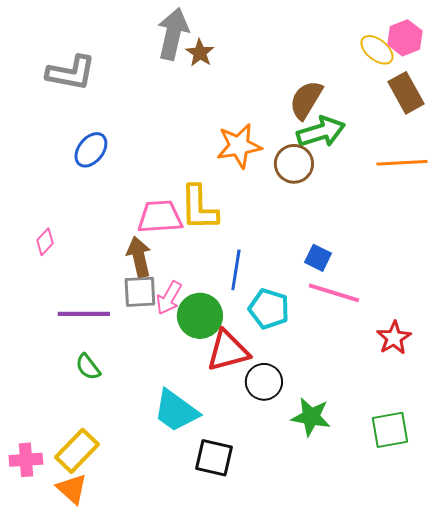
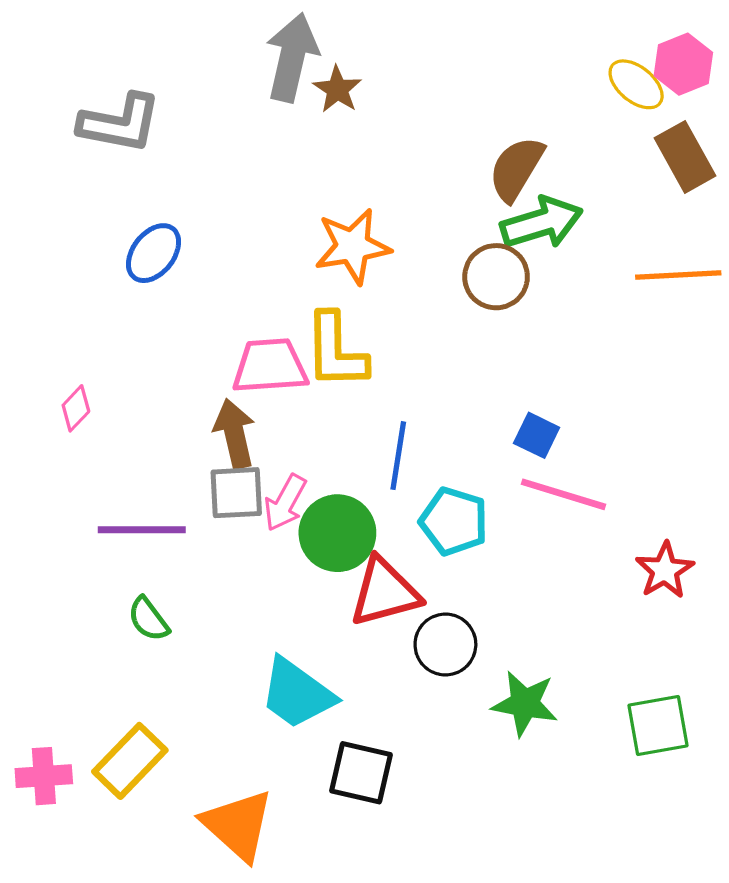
orange star: (239, 146) -> (353, 246), moved
orange triangle: (72, 489) -> (238, 825), moved, size x1.4

